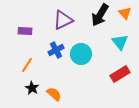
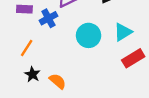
cyan triangle: (120, 42) -> (123, 32), moved, turned 36
blue cross: (56, 50) -> (48, 18), moved

